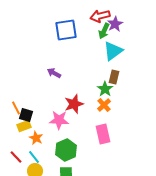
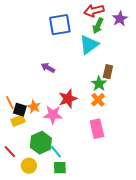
purple star: (115, 24) -> (120, 19), moved
cyan triangle: (113, 51) -> (89, 45), moved
orange star: (36, 138) -> (34, 107), moved
green hexagon: (66, 150) -> (41, 143), moved
cyan line: (34, 157) -> (56, 152), moved

